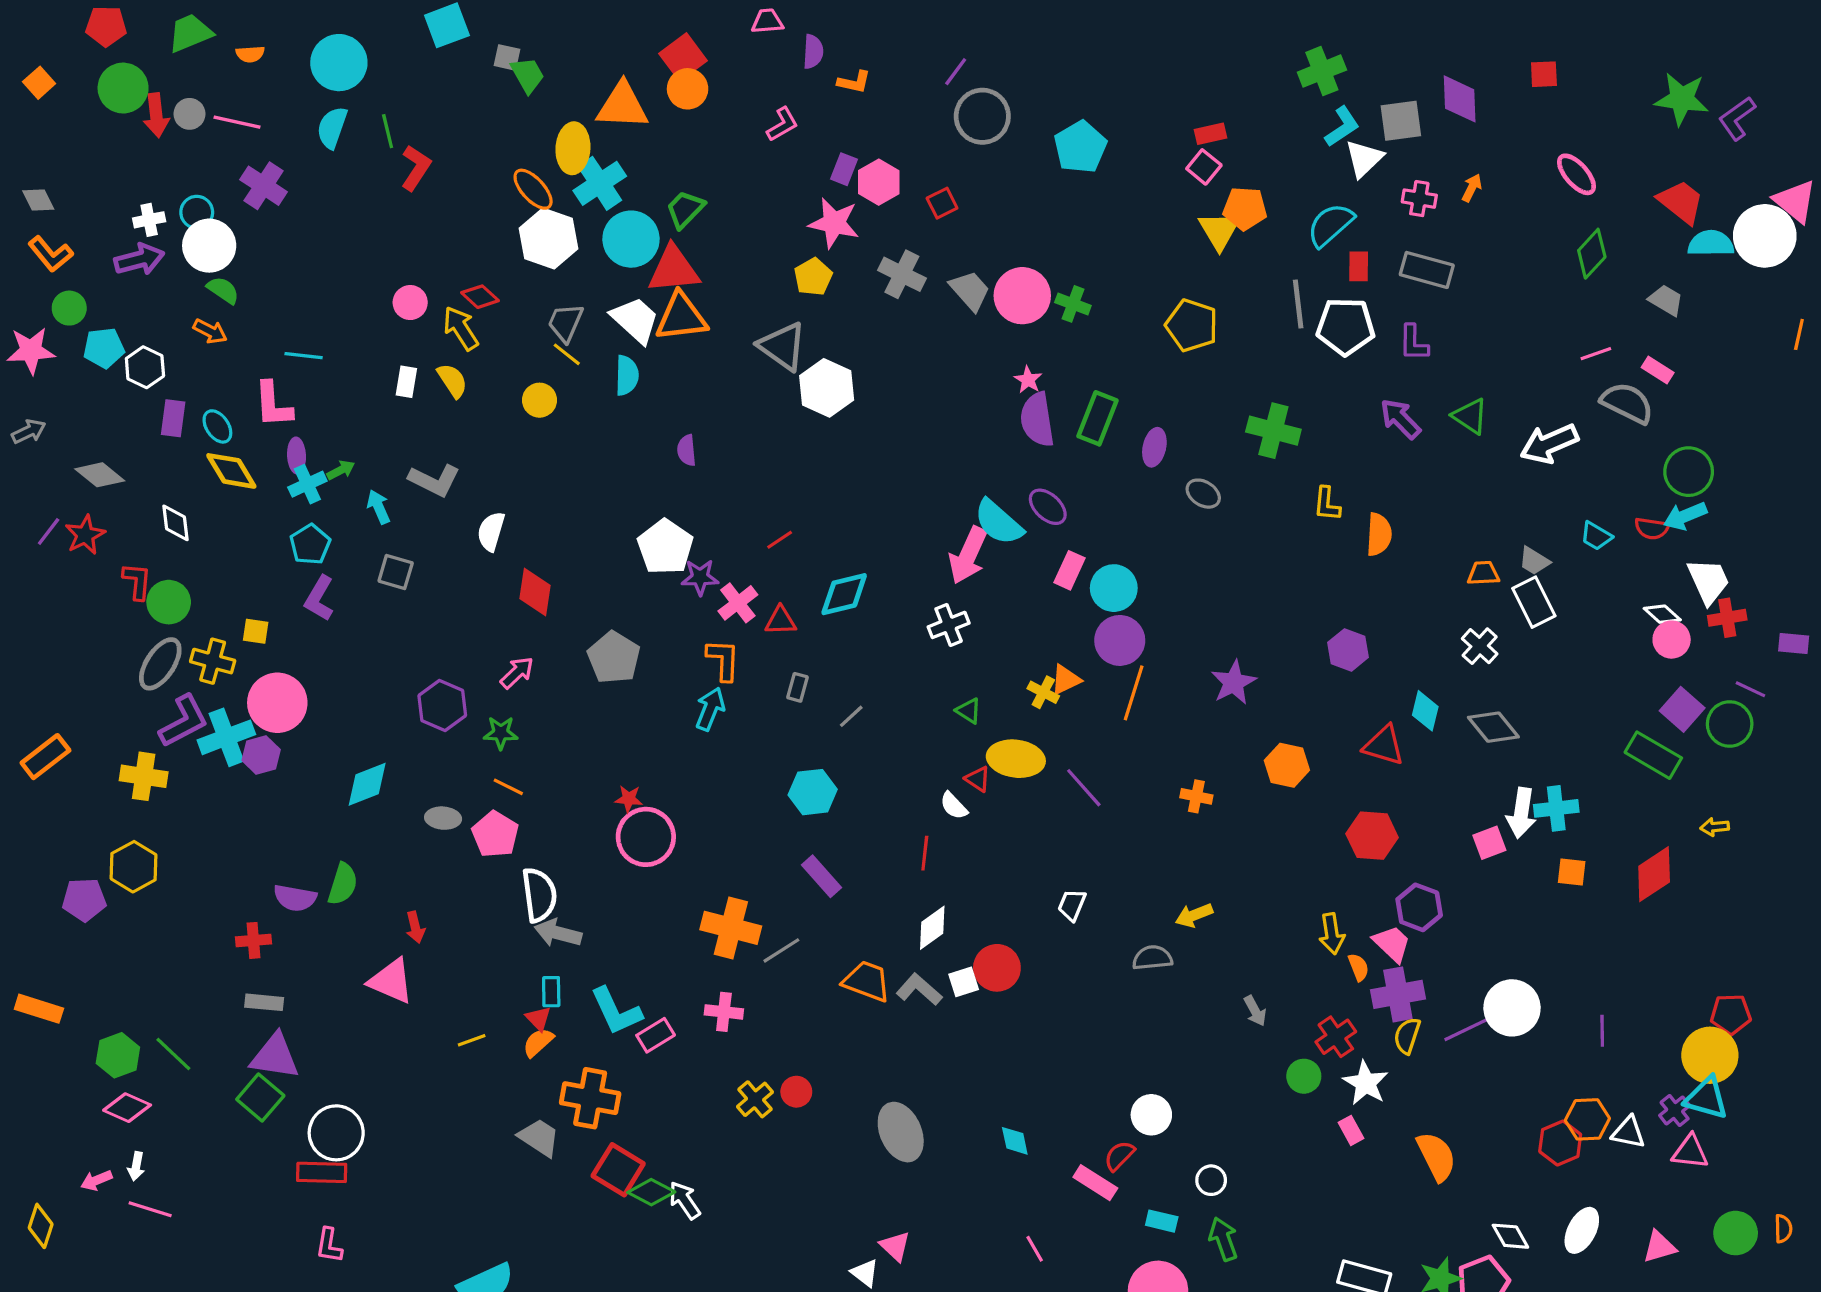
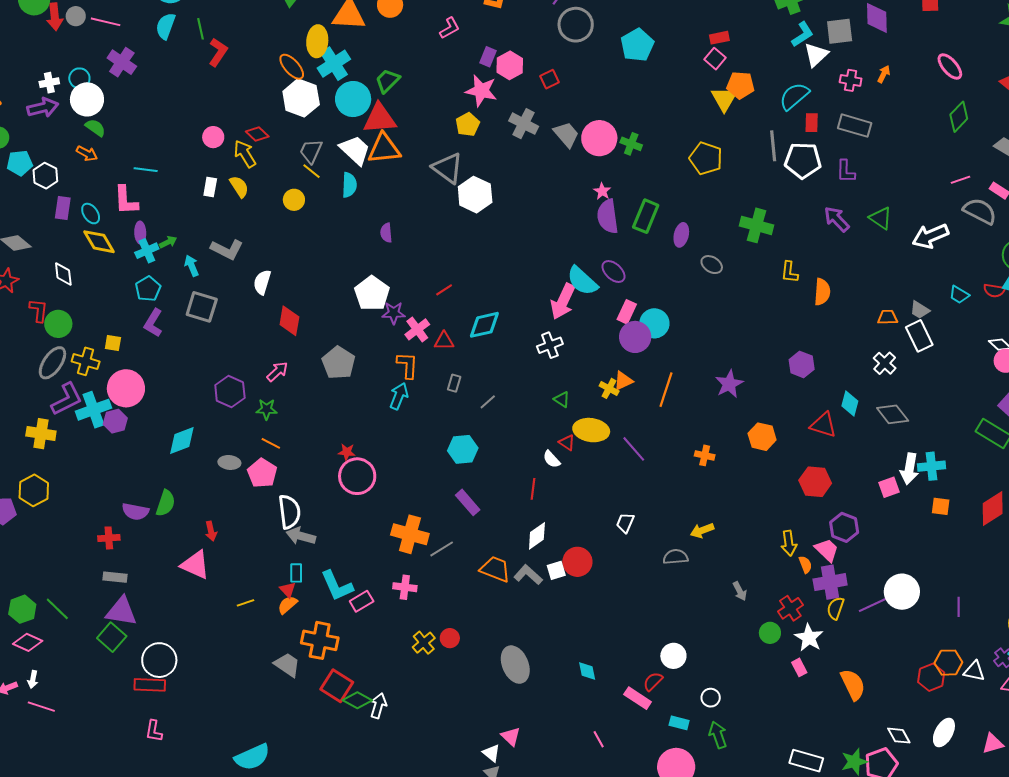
gray square: (396, 572) -> (202, 307), size x1.4
purple circle: (1120, 640) -> (635, 337), moved
white arrow: (685, 1200) -> (378, 706), turned 50

